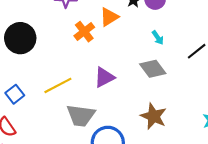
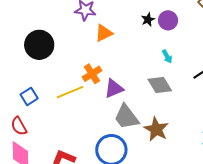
orange triangle: (109, 17) -> (104, 33), moved
orange cross: (84, 32) -> (92, 74), moved
gray trapezoid: (81, 116) -> (127, 117), moved, turned 40

